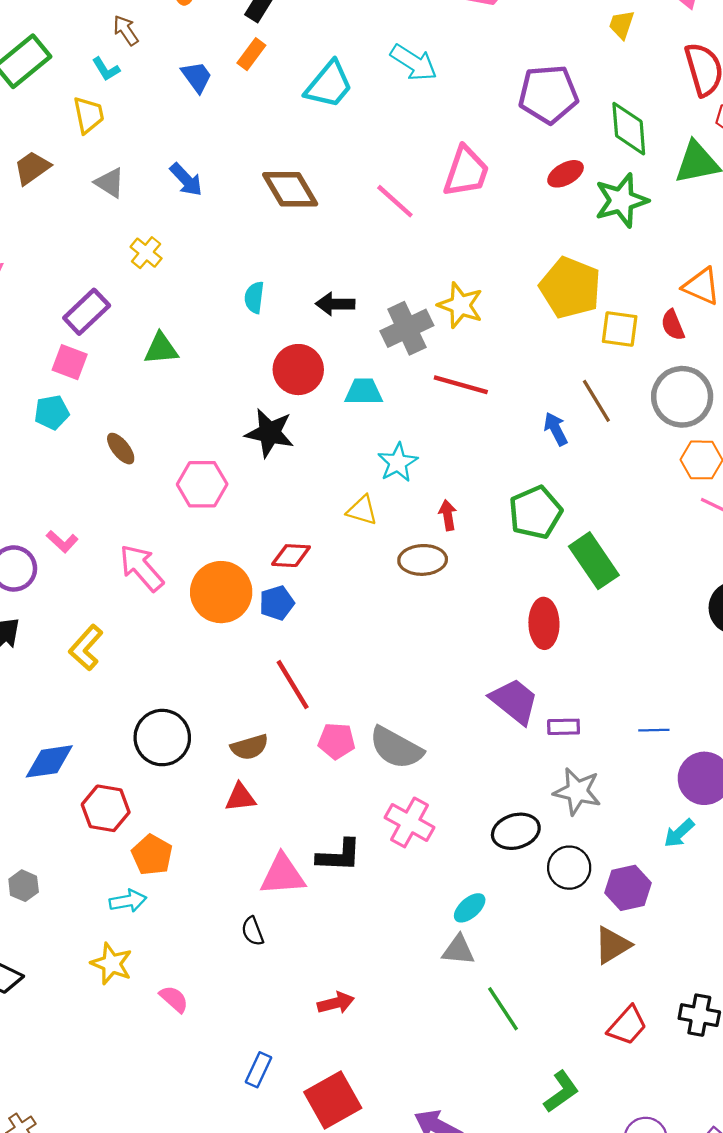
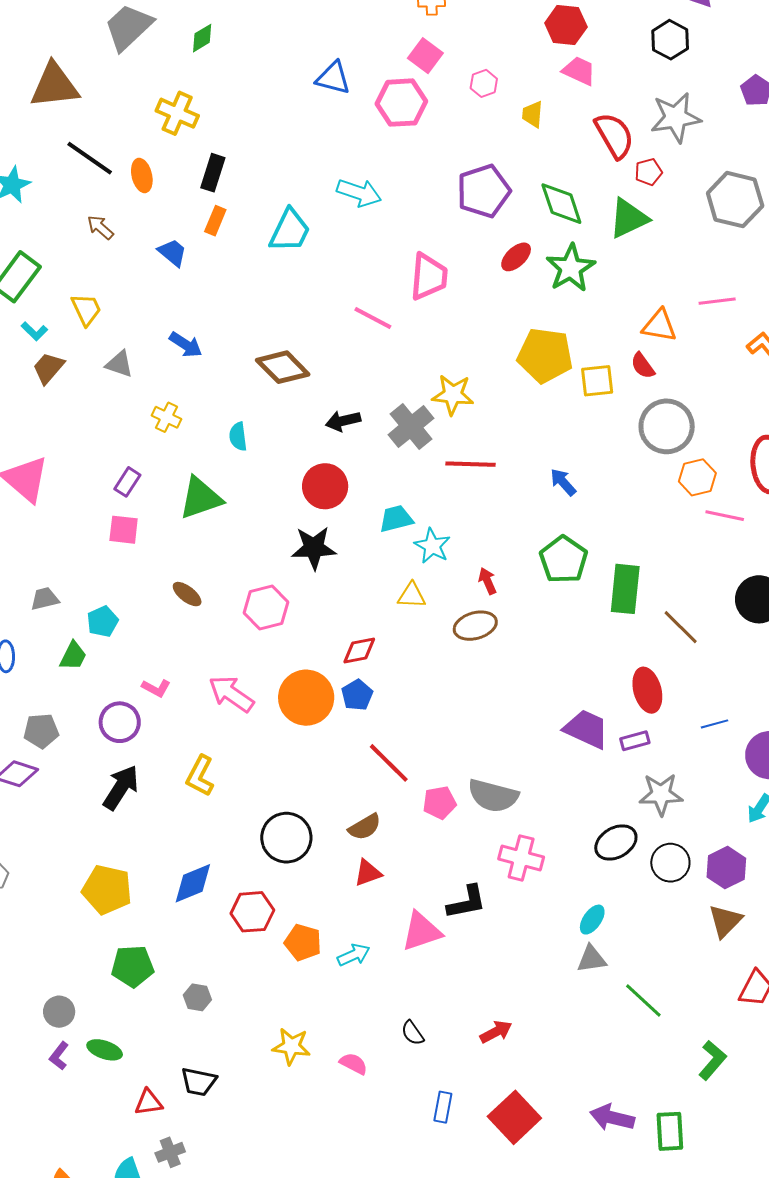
cyan L-shape: (106, 69) -> (34, 331), moved
brown diamond: (290, 189) -> (283, 367), moved
cyan semicircle: (254, 297) -> (238, 437), moved
purple rectangle: (87, 312) -> (127, 482), size x0.7
green triangle: (161, 349) -> (201, 498), size x1.4
cyan trapezoid: (364, 392) -> (396, 519), moved
brown line: (596, 401) -> (681, 627), moved
cyan pentagon: (52, 412) -> (103, 621), moved
green rectangle: (594, 561) -> (625, 589), turned 54
red ellipse: (544, 623) -> (647, 690), moved
cyan arrow: (128, 901) -> (354, 955), moved
black semicircle: (253, 931) -> (413, 1033), moved

